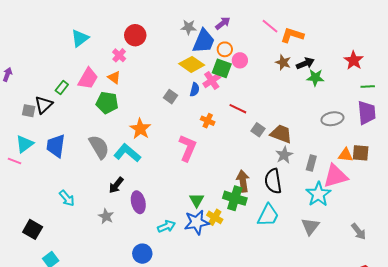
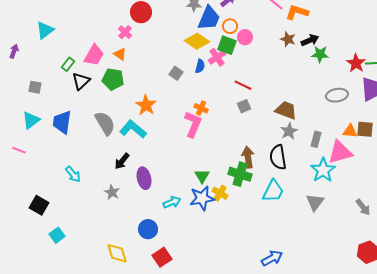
cyan triangle: (80, 38) -> (45, 30), moved
red star: (354, 60) -> (356, 63), moved
black triangle: (44, 105) -> (81, 81), moved
orange cross: (208, 121) -> (201, 108), moved
gray square: (258, 130) -> (244, 106), moved, turned 32
pink line: (14, 161) -> (19, 150), moved

